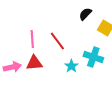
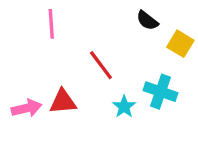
black semicircle: (85, 14) -> (147, 20), turned -96
pink line: (32, 39) -> (51, 24), moved

